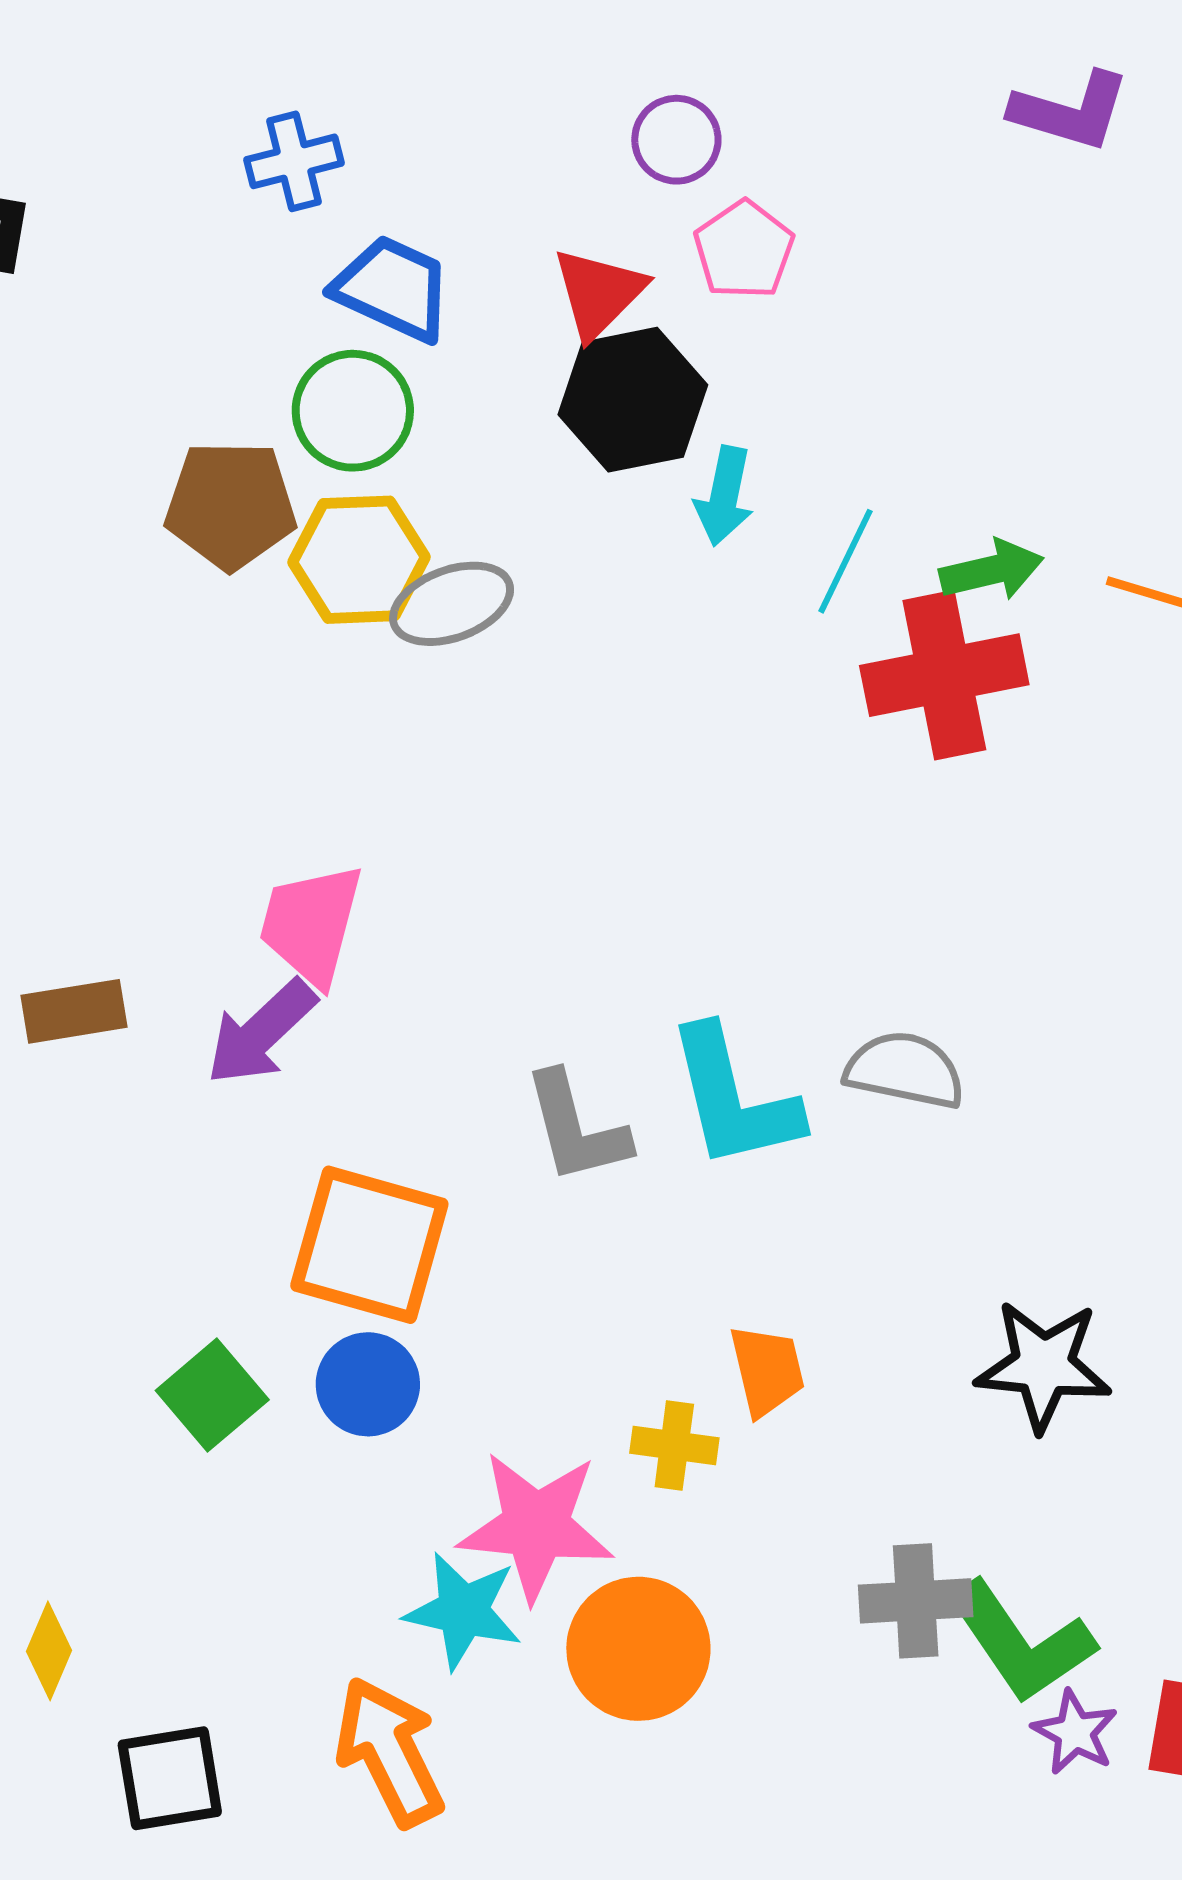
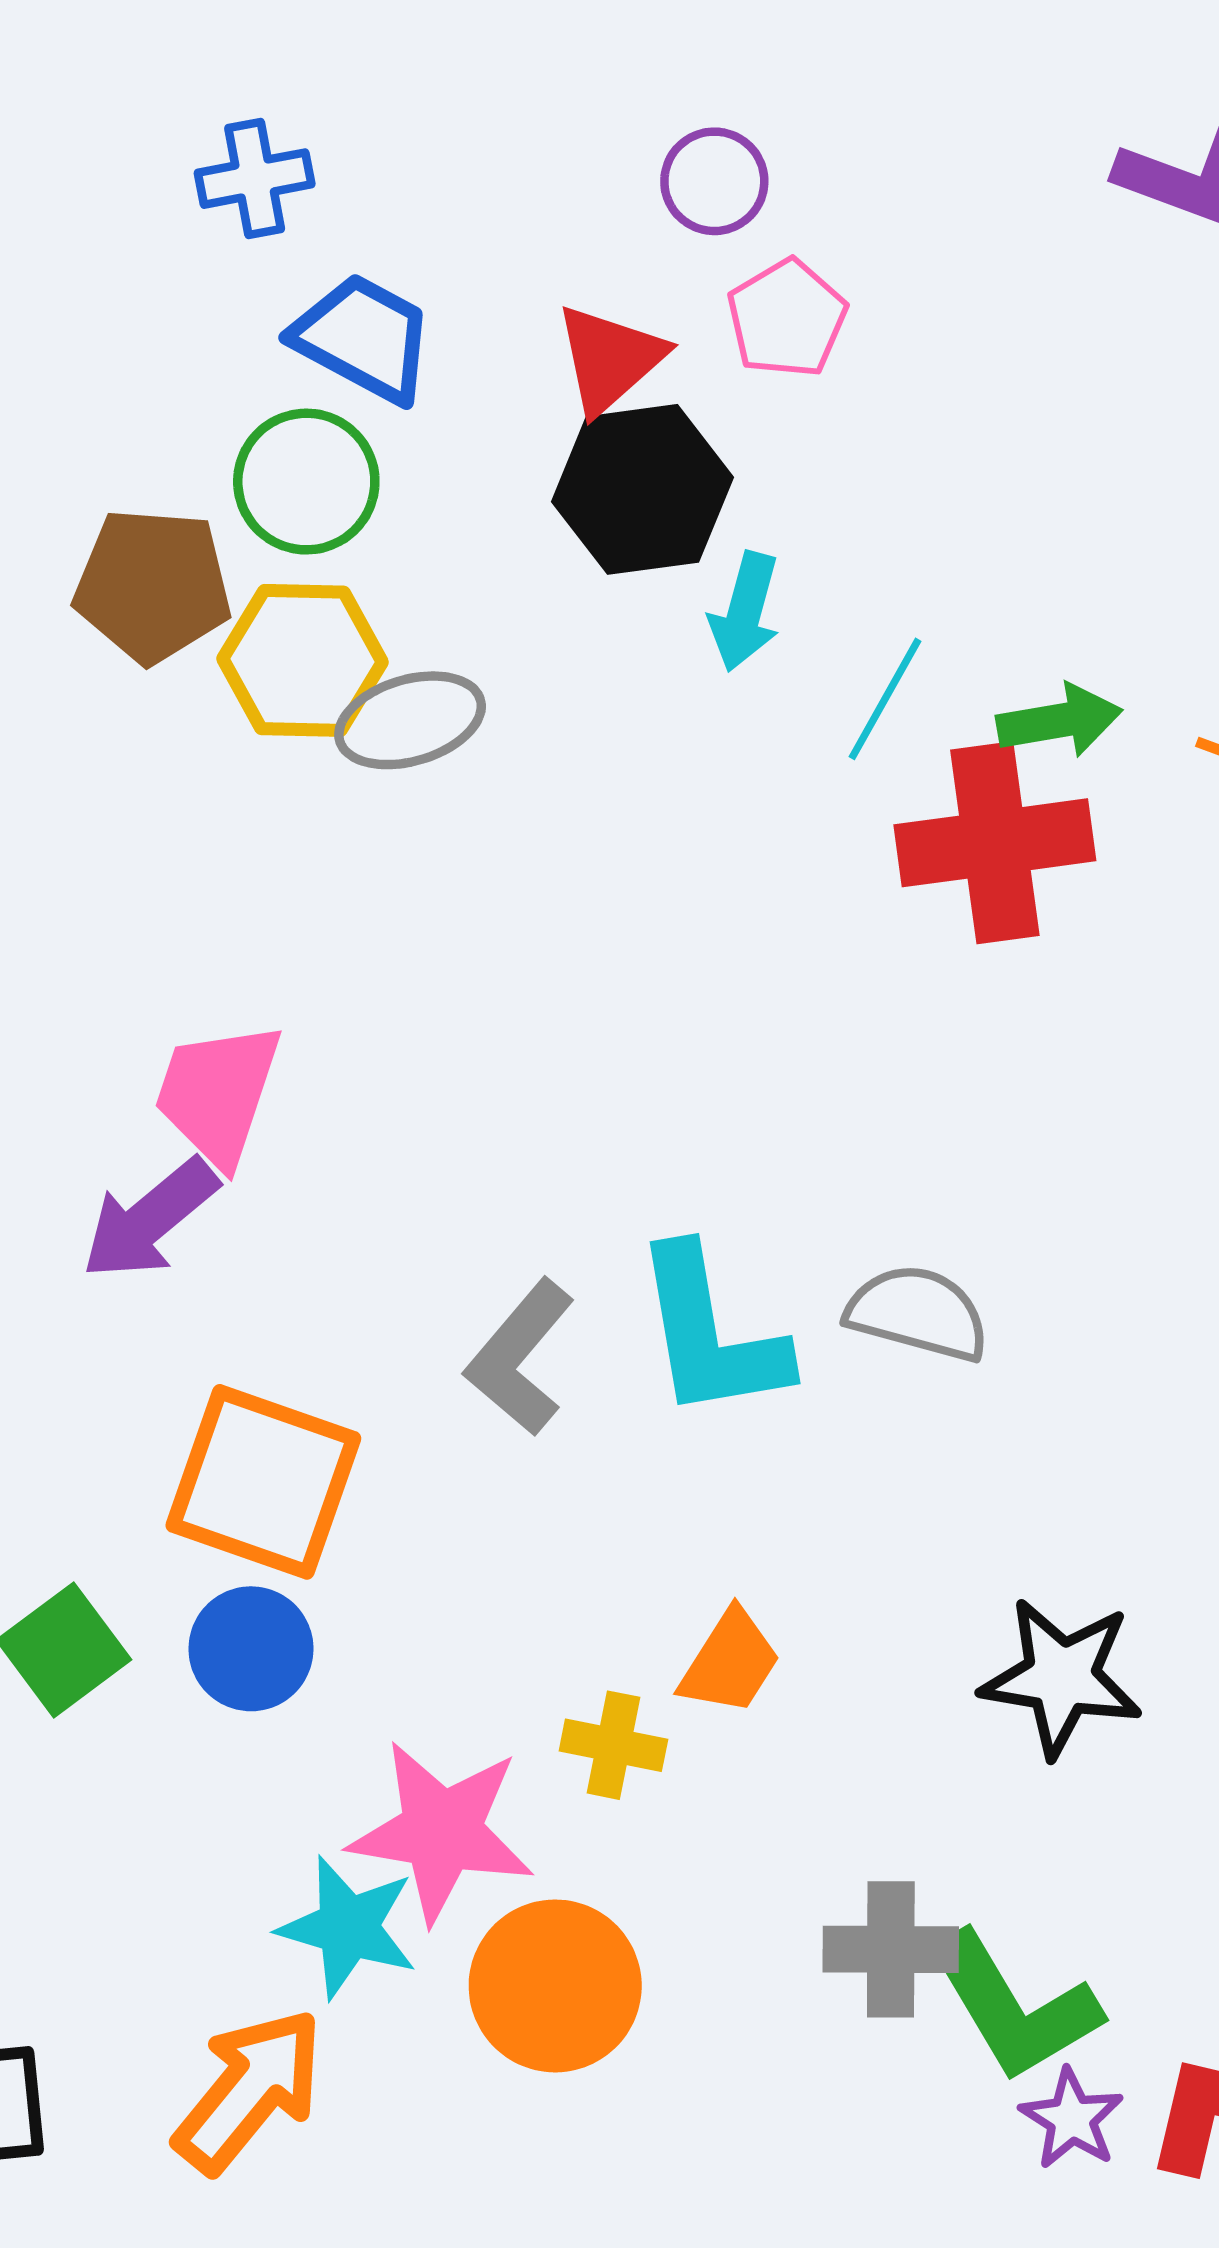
gray L-shape: (576, 1128) -> (520, 1357), turned 51
orange trapezoid: (767, 1370) -> (730, 1662), turned 42
orange arrow: (389, 1752) -> (249, 2090), turned 62

